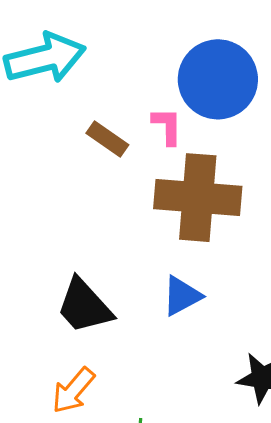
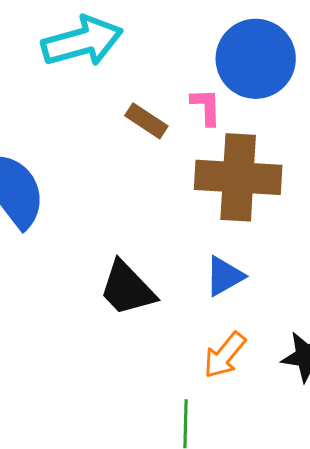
orange arrow: (73, 391) -> (225, 355), moved

